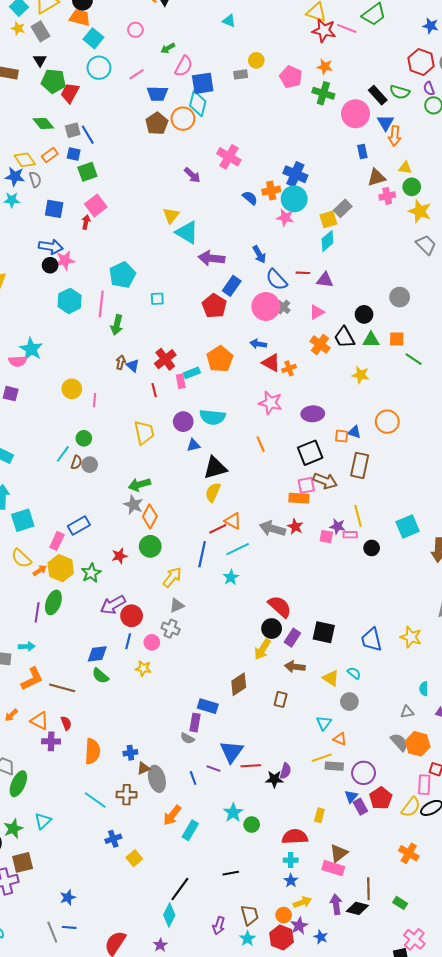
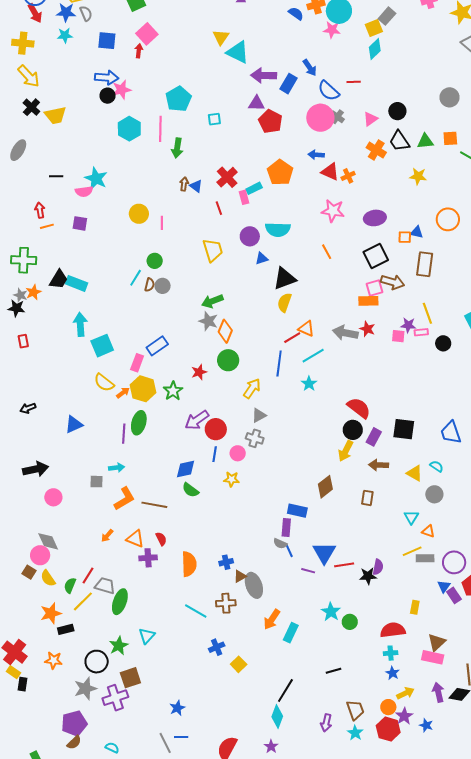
purple triangle: (325, 280) -> (256, 103), moved
blue rectangle: (232, 286) -> (289, 84), moved
black circle: (364, 314) -> (397, 111), moved
blue line: (193, 778) -> (289, 551), moved

